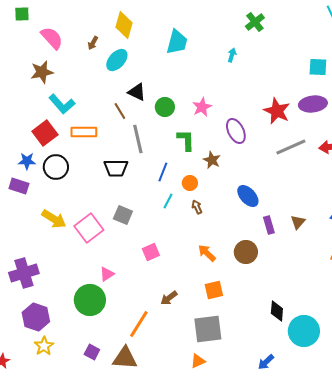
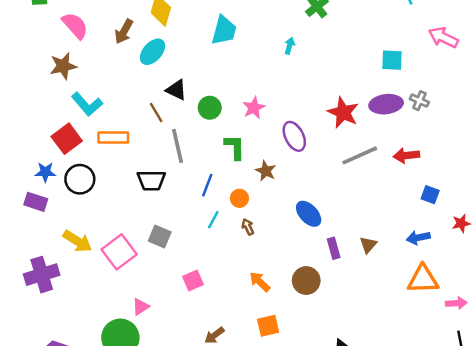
brown arrow: (93, 43) -> (124, 31), size x1.5
purple cross: (24, 273) -> (42, 275), moved

